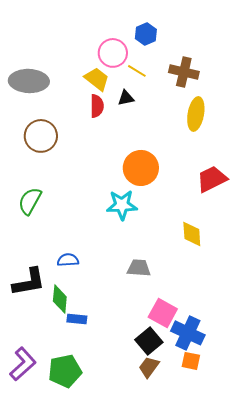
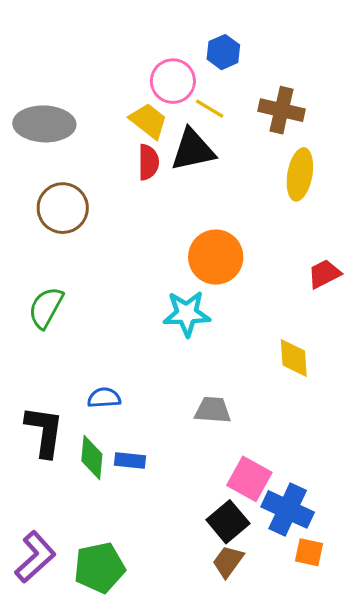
black triangle: (126, 98) -> (193, 150), size x1.8
red trapezoid: (212, 179) -> (324, 274), size x0.7
black L-shape: (29, 282) -> (44, 431), turned -72
blue rectangle: (77, 319) -> (130, 461), moved
orange square: (191, 361) -> (309, 552), moved

